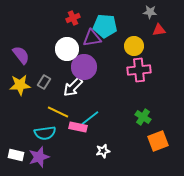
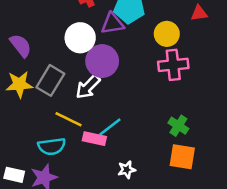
gray rectangle: (44, 82) -> (50, 80), size x1.6
orange square: (158, 141) -> (182, 157), moved, turned 30

